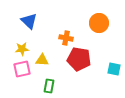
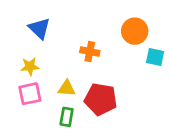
red pentagon: (79, 59) -> (101, 99), moved
yellow triangle: (42, 60) -> (67, 88), moved
cyan square: (114, 69) -> (155, 57), moved

